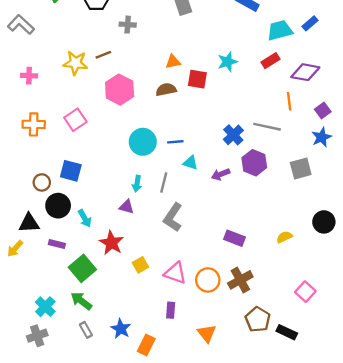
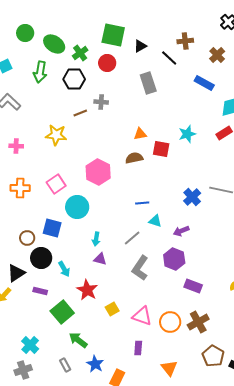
brown line: (103, 55) -> (80, 113), moved
pink hexagon: (120, 90) -> (98, 172), moved
cyan circle: (143, 142) -> (77, 207), moved
purple hexagon: (254, 163) -> (174, 259), moved
gray line: (164, 182) -> (132, 238), turned 36
cyan arrow: (137, 184) -> (96, 239), moved
black triangle: (29, 223) -> (16, 273), turned -30
green arrow: (81, 301) -> (78, 340), moved

